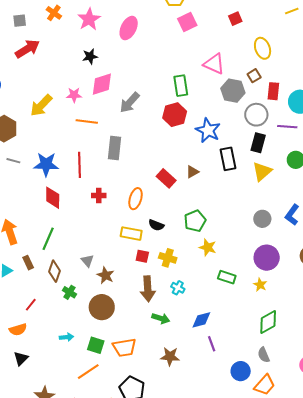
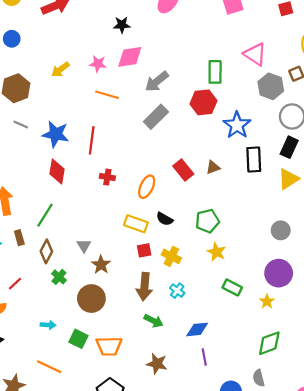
yellow arrow: (41, 105) -> (60, 70), size x0.7
gray rectangle: (115, 148) -> (156, 117), moved, turned 30
red square: (142, 256) -> (144, 250), turned -32
orange line: (88, 372) -> (49, 367), moved, turned 50

